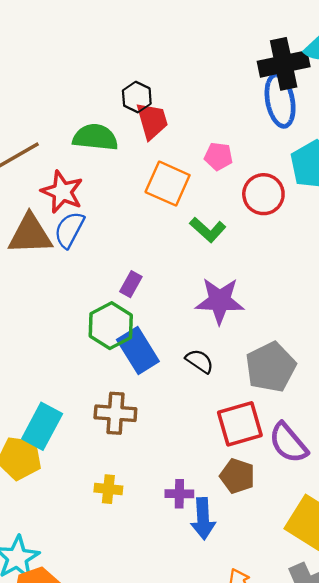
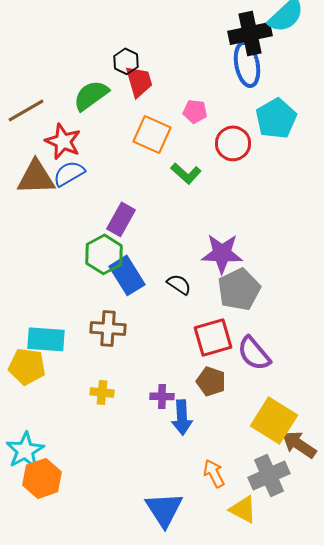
green semicircle: (95, 137) -> (91, 95), turned -42
blue semicircle: (69, 230) -> (69, 173), turned 32
purple rectangle: (131, 284) -> (121, 219), size x1.5
purple star: (220, 301) -> (222, 253), moved
cyan rectangle: (42, 426) -> (46, 339), turned 66

